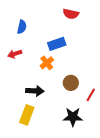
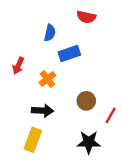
blue semicircle: (22, 27) -> (50, 33), moved
red arrow: (15, 54) -> (18, 66), turned -48
orange cross: (47, 63) -> (47, 79), moved

